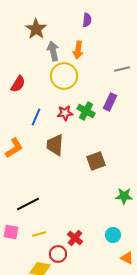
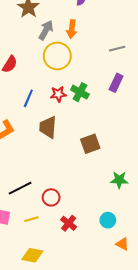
gray arrow: (53, 51) -> (46, 30), turned 42
purple rectangle: (110, 102) -> (116, 83), moved
red circle: (58, 254) -> (51, 197), moved

